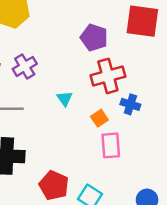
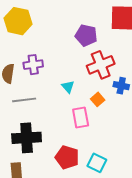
purple cross: (25, 66) -> (33, 65), turned 30
pink rectangle: (111, 145) -> (81, 118), moved

